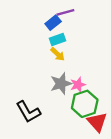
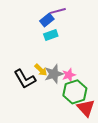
yellow arrow: (58, 54) -> (41, 70), moved
black L-shape: (28, 112) -> (25, 79), moved

